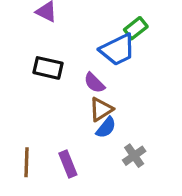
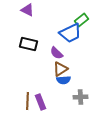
blue semicircle: (106, 128) -> (63, 80), turned 48
gray cross: (134, 156) -> (80, 97), turned 32
brown line: (26, 162) -> (27, 101), moved

